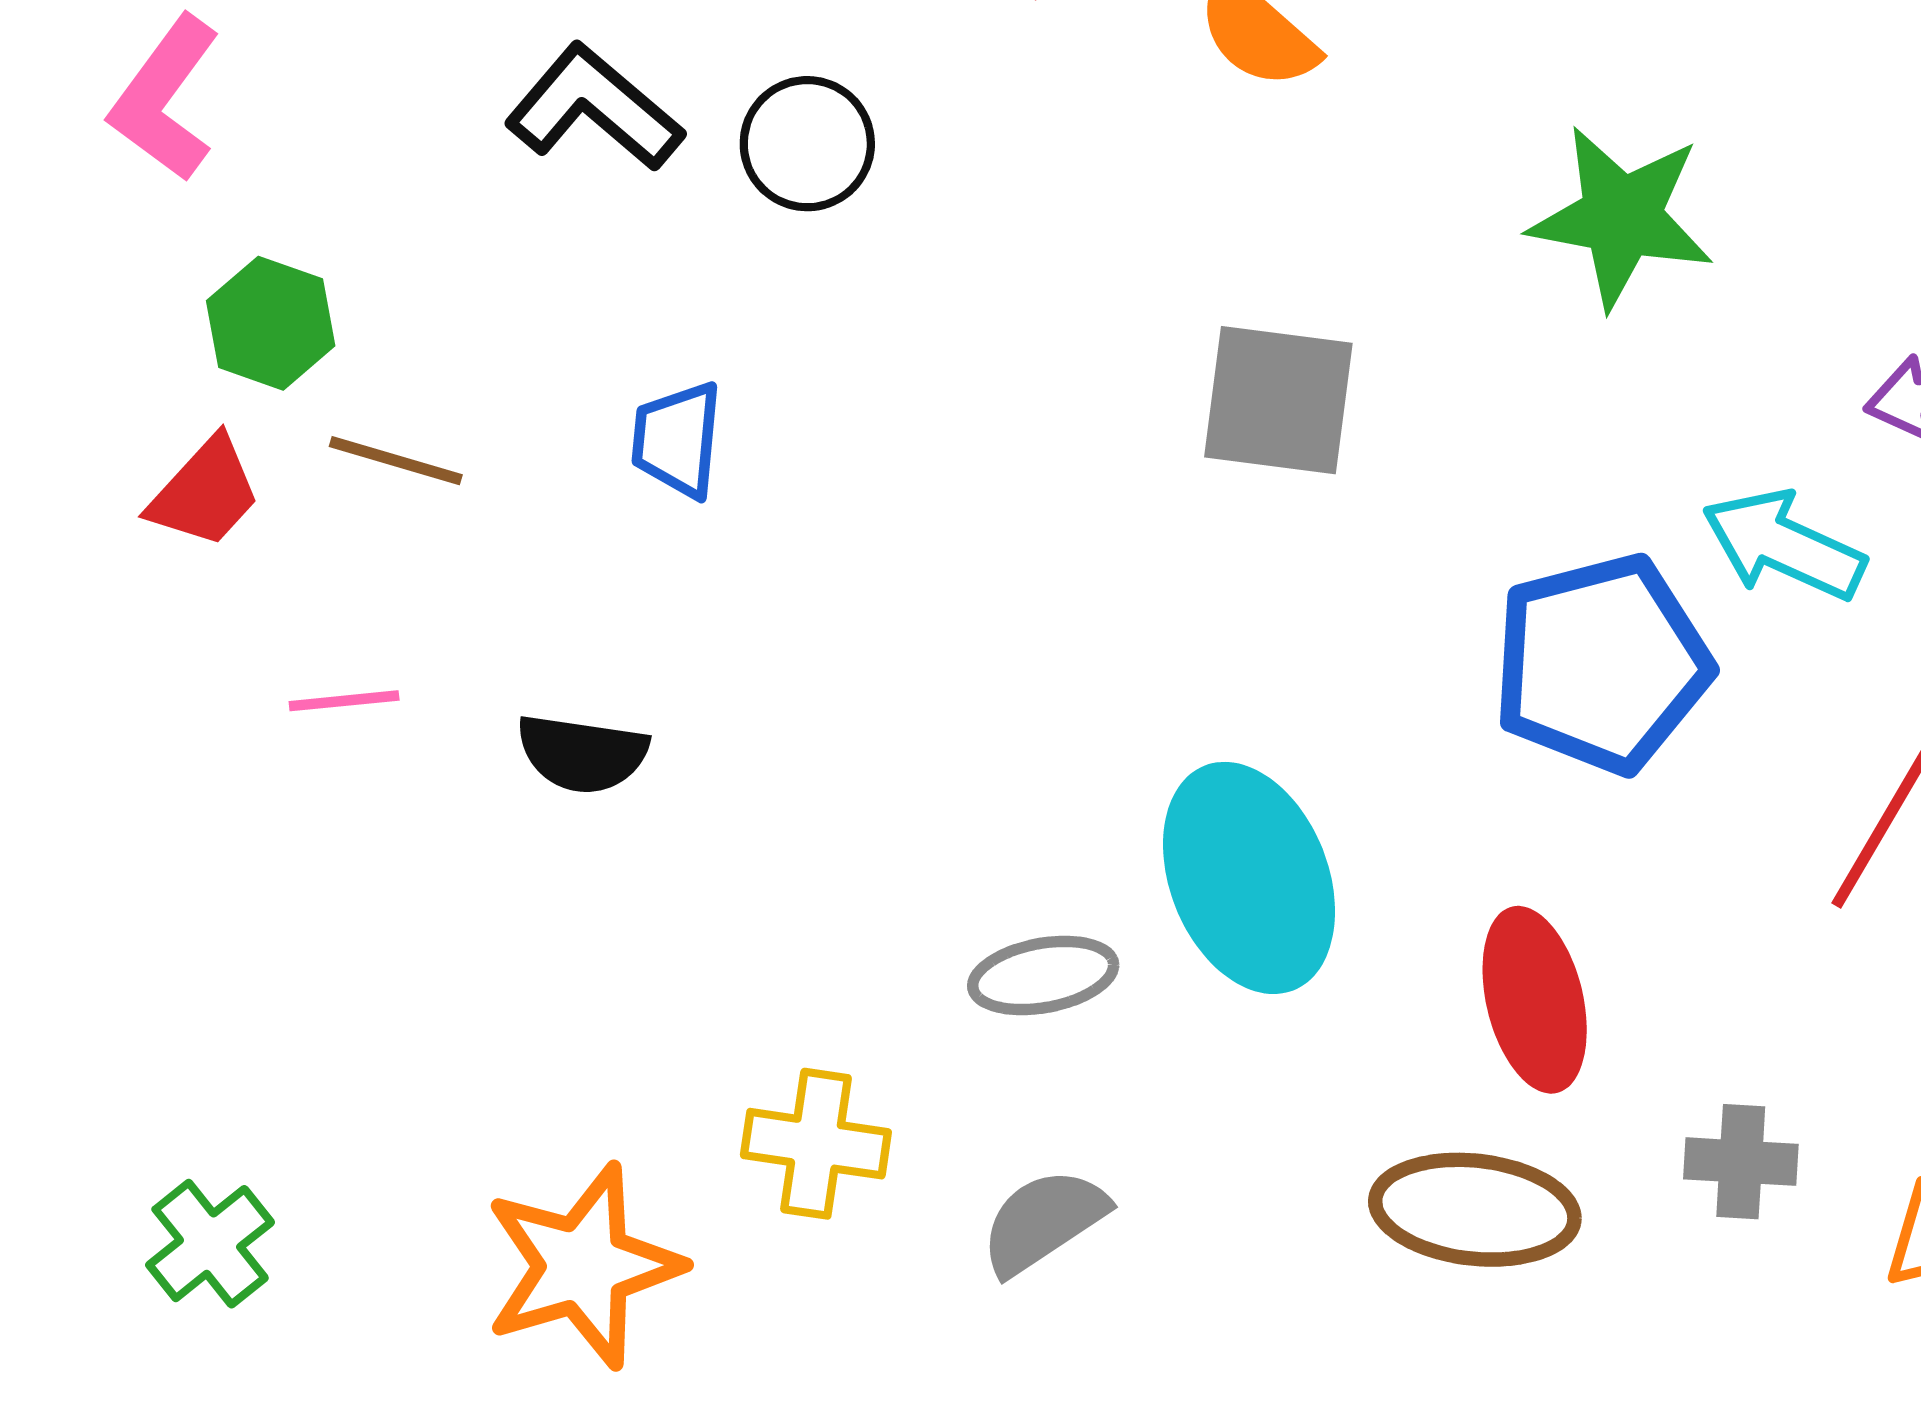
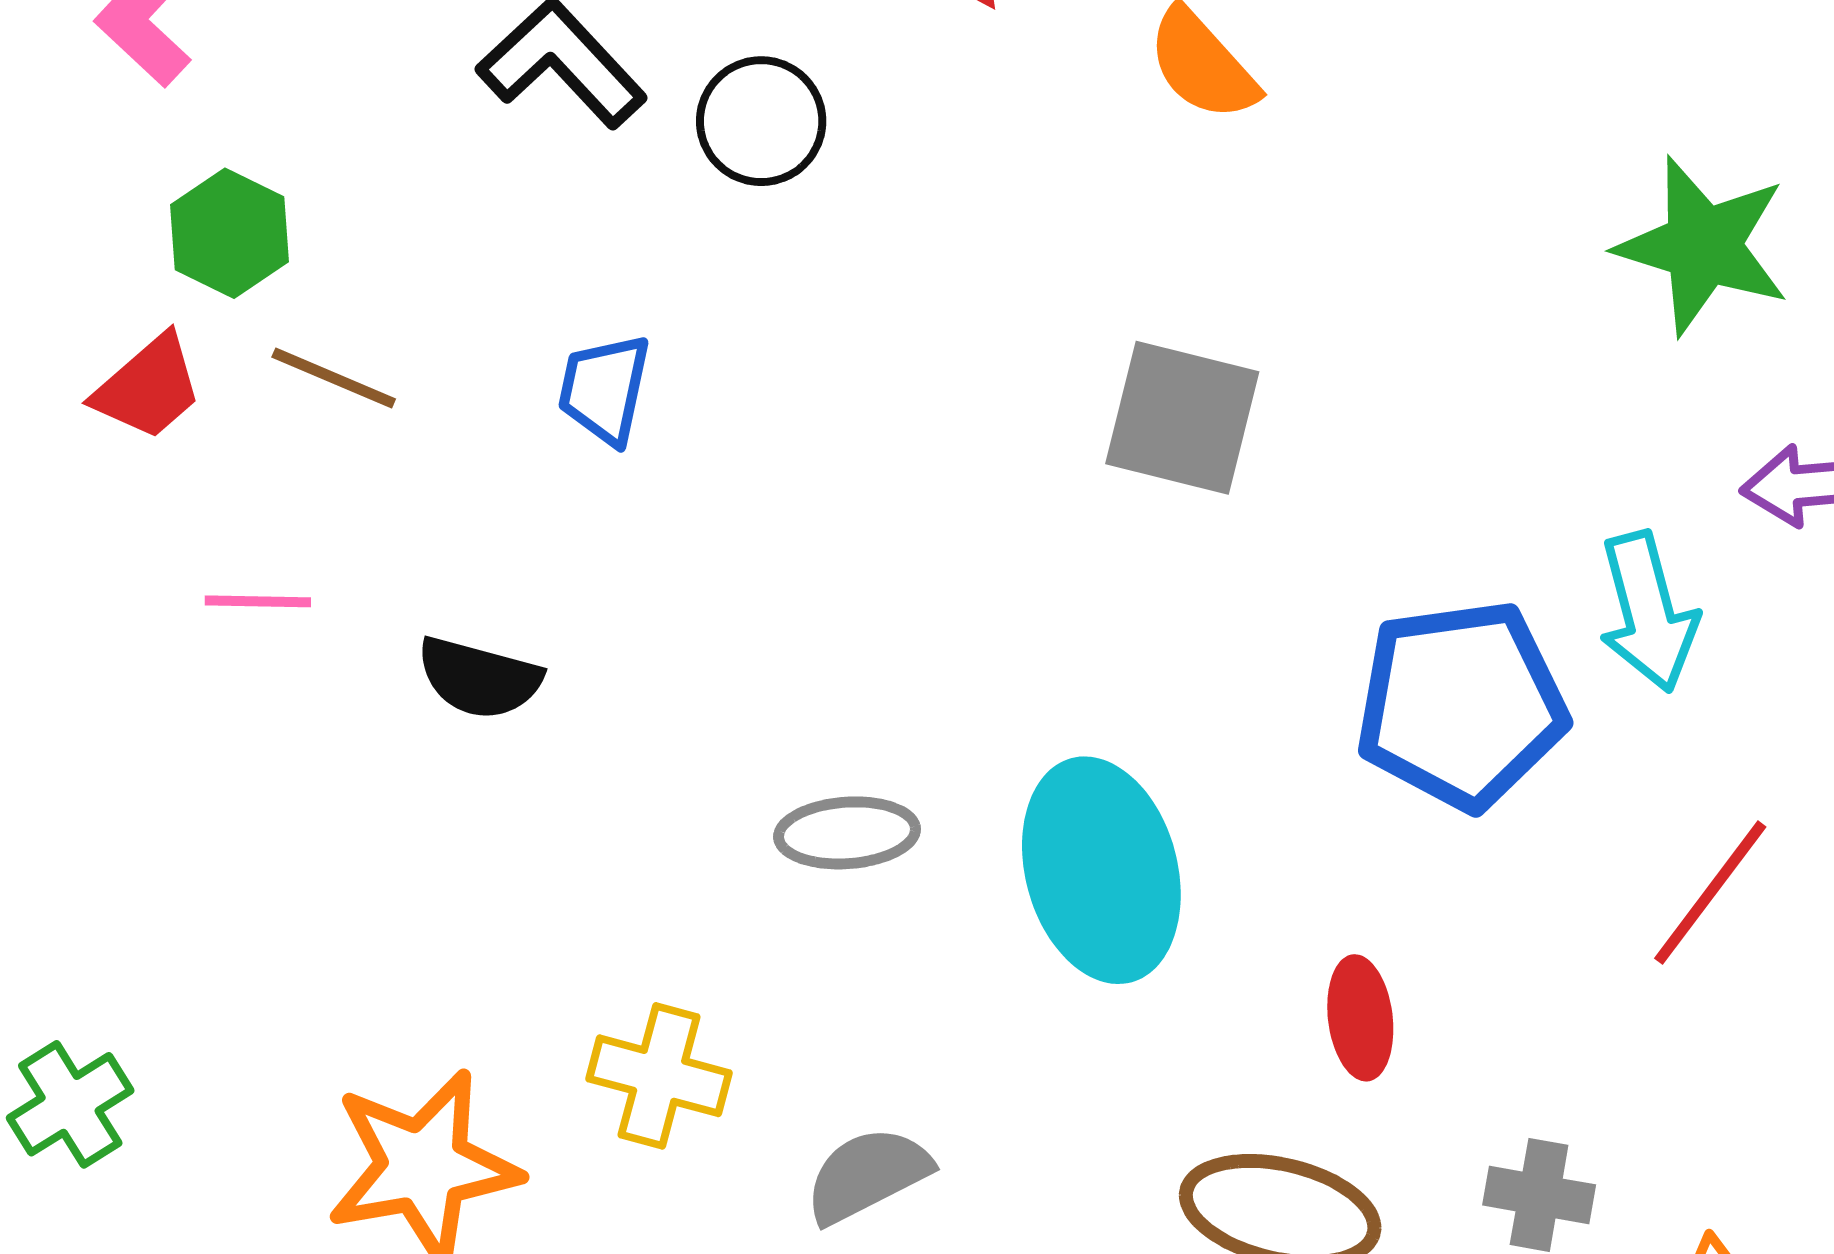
green star: (1621, 217) -> (1703, 246), moved
cyan arrow: (1784, 545) -> (1648, 612), turned -136
gray ellipse: (1043, 975) -> (847, 833), moved
red ellipse: (1535, 1000) -> (1360, 1018), size x0.7

